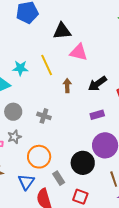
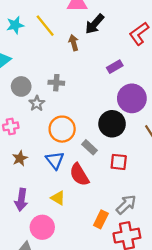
cyan star: (20, 68) -> (15, 25), moved
black arrow: (97, 84) -> (95, 24), moved
gray star: (14, 137) -> (37, 103), moved

